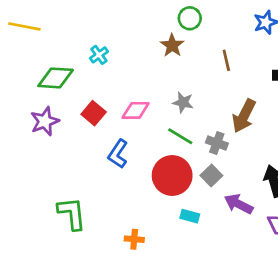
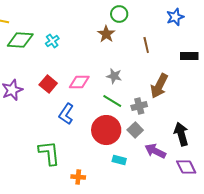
green diamond: (56, 78) -> (20, 40), moved
gray cross: (217, 143) -> (139, 106), turned -35
green L-shape: (72, 213) -> (49, 153), moved

